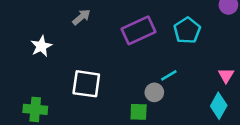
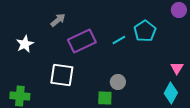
purple rectangle: (139, 30) -> (82, 41), moved
cyan line: (169, 75) -> (119, 40), moved

